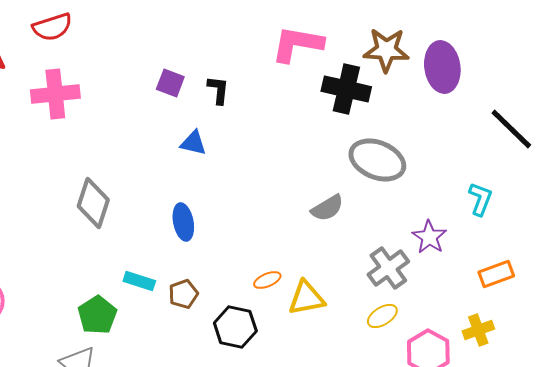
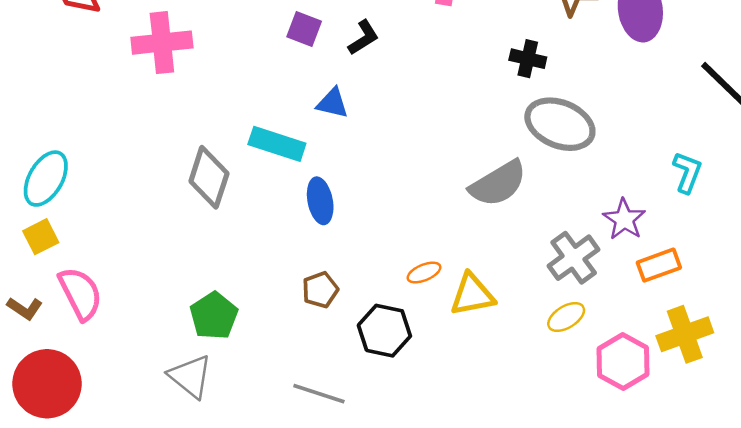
black cross: (346, 89) -> (528, 59), moved, size x0.6
black L-shape: (218, 90) -> (363, 38), turned 52
gray semicircle: (327, 208) -> (498, 184), size x1.4
orange rectangle: (496, 274) -> (659, 265), moved
cyan rectangle: (139, 281) -> (277, 144), moved, size x1.4
yellow cross: (478, 330) -> (685, 334), size x1.4

